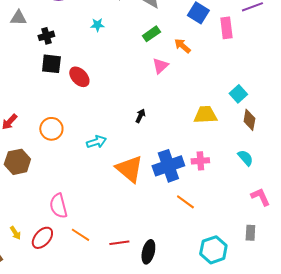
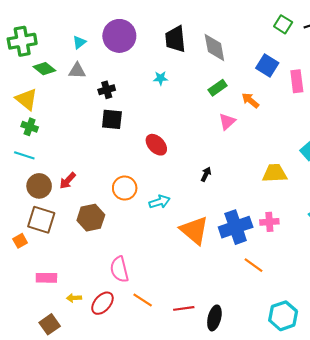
red ellipse: (79, 77) -> (156, 145), moved
orange circle: (51, 129) -> (125, 188), moved
brown hexagon: (17, 162) -> (91, 218), moved
yellow arrow: (15, 233) -> (74, 298), turned 120

